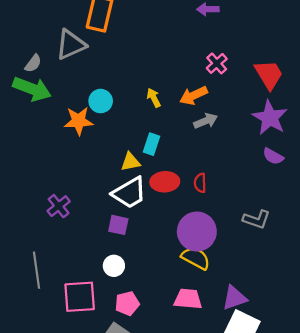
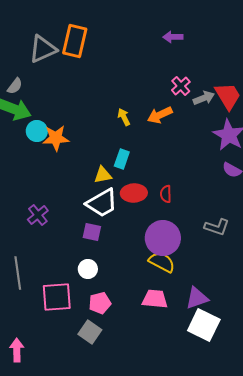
gray triangle: (71, 45) -> (43, 49), moved
cyan circle: (101, 101) -> (37, 131), moved
gray arrow: (206, 121) -> (204, 98), moved

